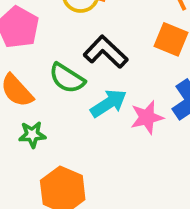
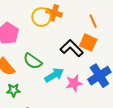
black L-shape: (106, 52) -> (72, 48), moved

